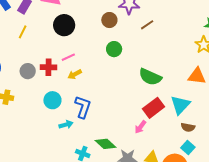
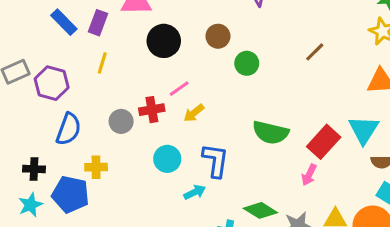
brown circle: (109, 20) -> (218, 36), moved
brown line: (147, 25) -> (315, 52), moved
green semicircle: (150, 77) -> (271, 132), moved

